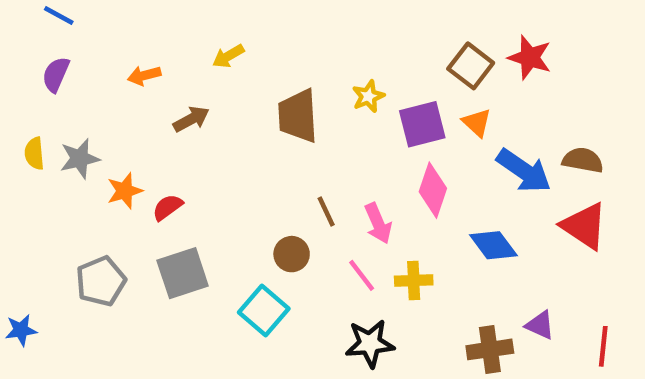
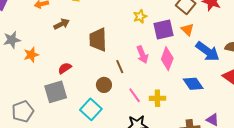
brown trapezoid: (298, 116) -> (98, 40), moved
red semicircle: (167, 207) -> (65, 68), moved
pink arrow: (378, 223) -> (142, 55), moved
gray pentagon: (101, 281) -> (23, 111), moved

